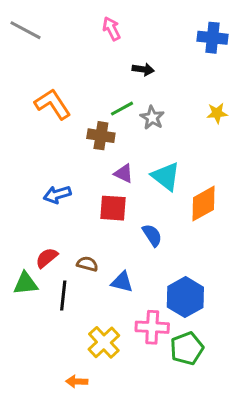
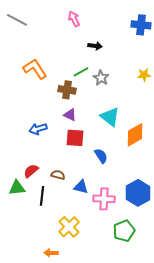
purple triangle: (124, 173) -> (70, 115), moved
blue hexagon: (185, 297) -> (138, 193), moved
pink cross: (152, 327) -> (104, 199), moved

